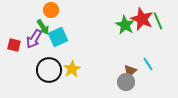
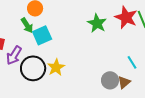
green star: (125, 25) -> (97, 23), moved
purple arrow: (34, 39) -> (14, 55), moved
brown triangle: (130, 71) -> (124, 82), moved

